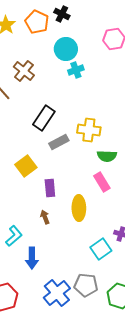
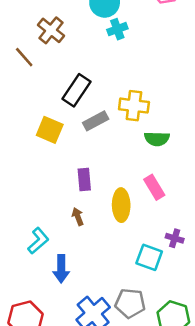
yellow square: (26, 166) -> (50, 130), moved, turned -30
pink rectangle: (102, 182) -> (154, 187), moved
cyan square: (101, 249) -> (149, 257), turned -35

